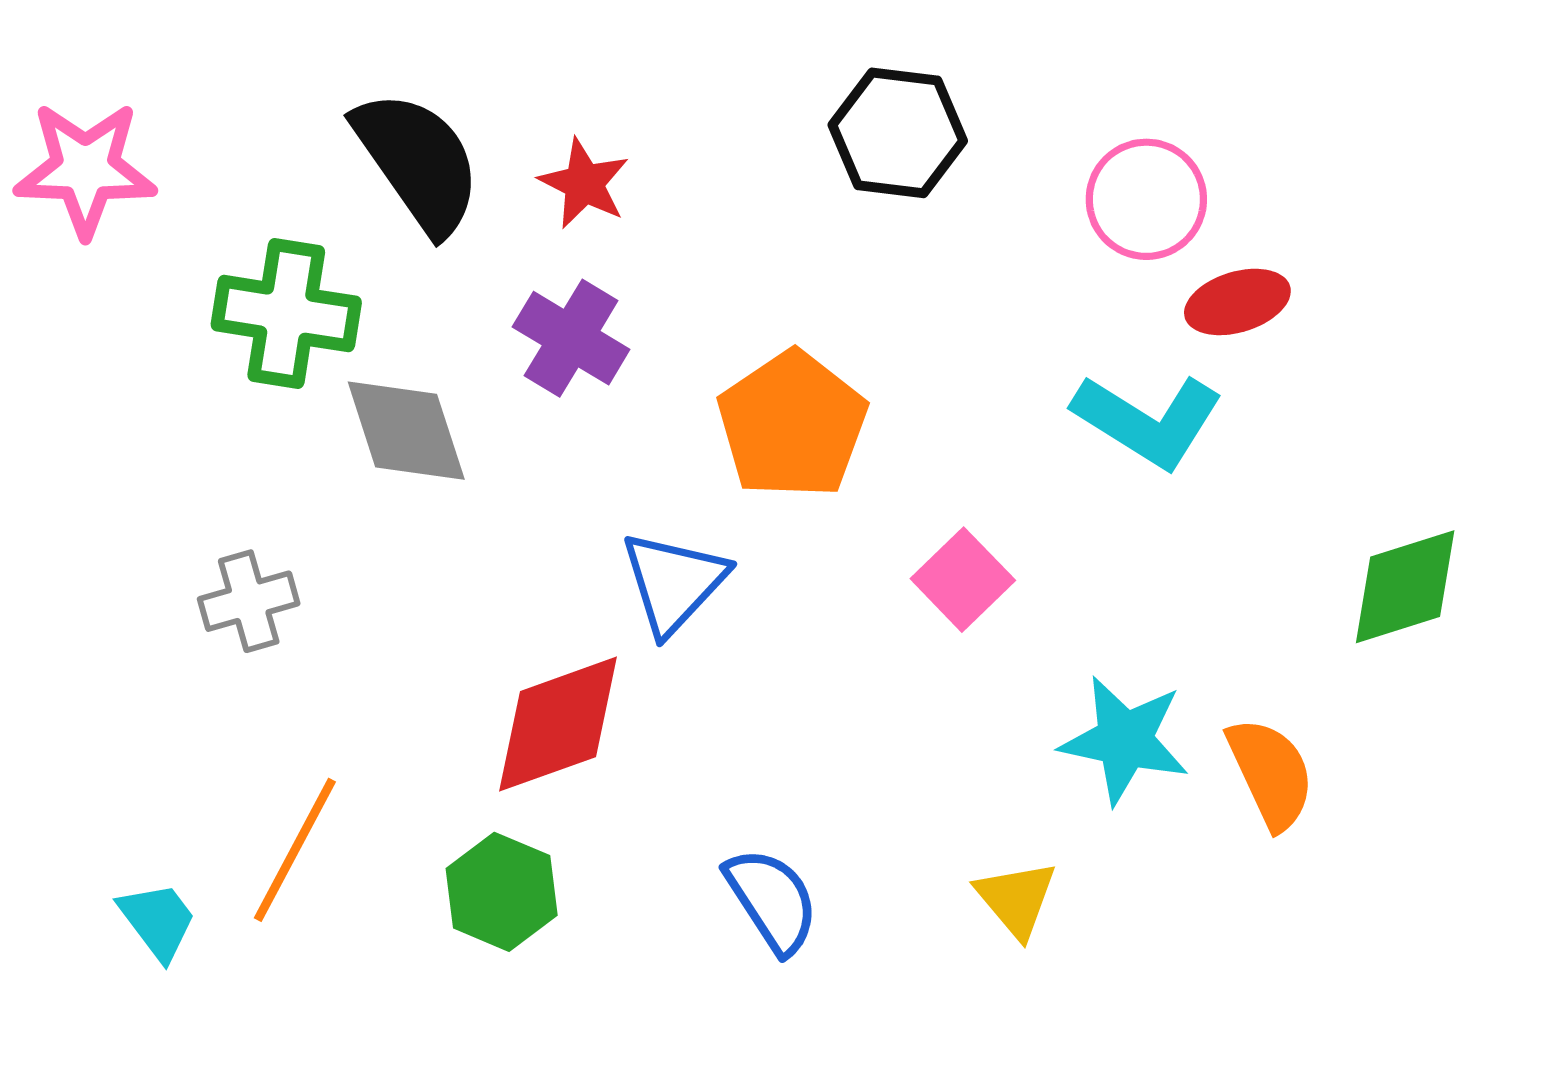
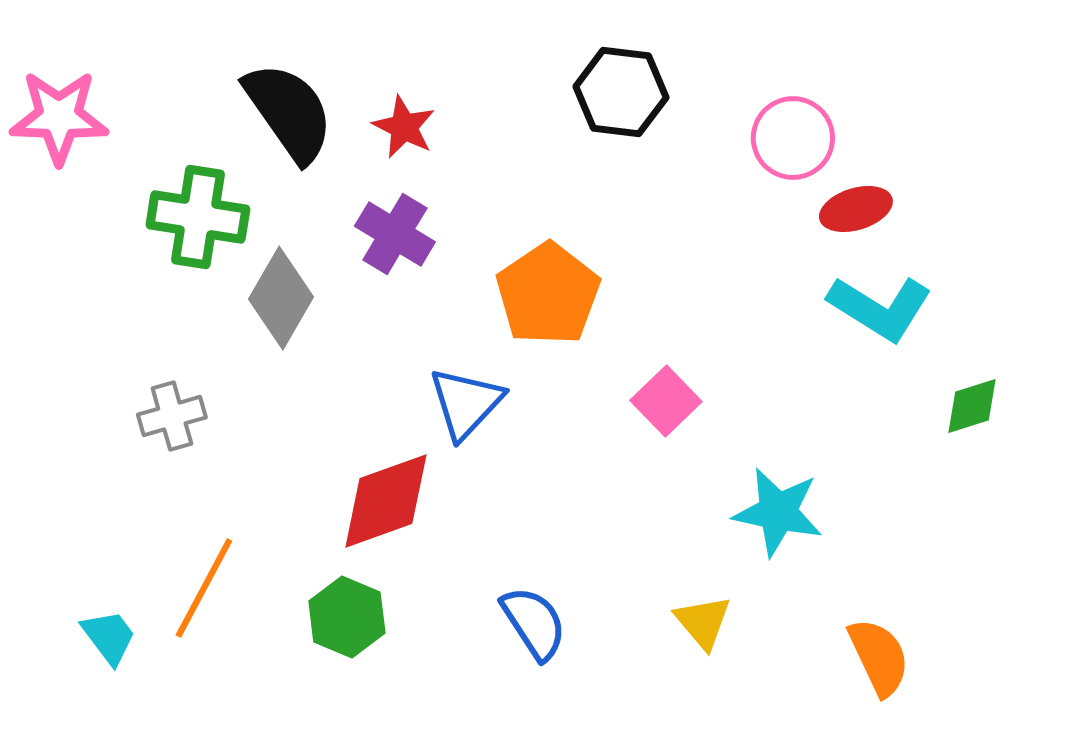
cyan L-shape: (1148, 421) -> (880, 308), moved
gray diamond: (406, 431) -> (281, 298), turned 48
green diamond: (1405, 587) -> (972, 406), size x0.7
orange semicircle: (1271, 773) -> (879, 657), moved

